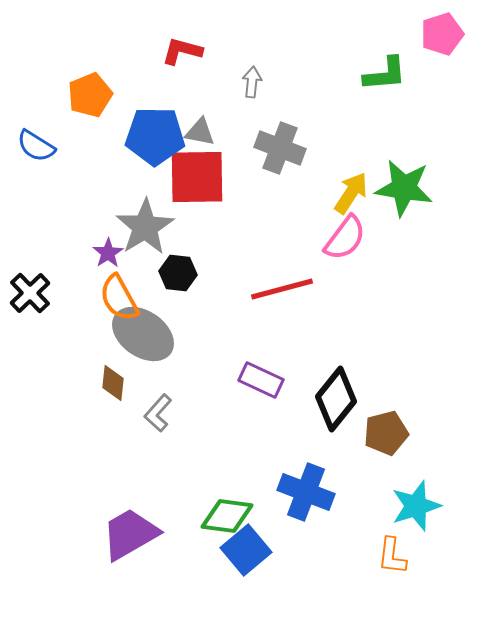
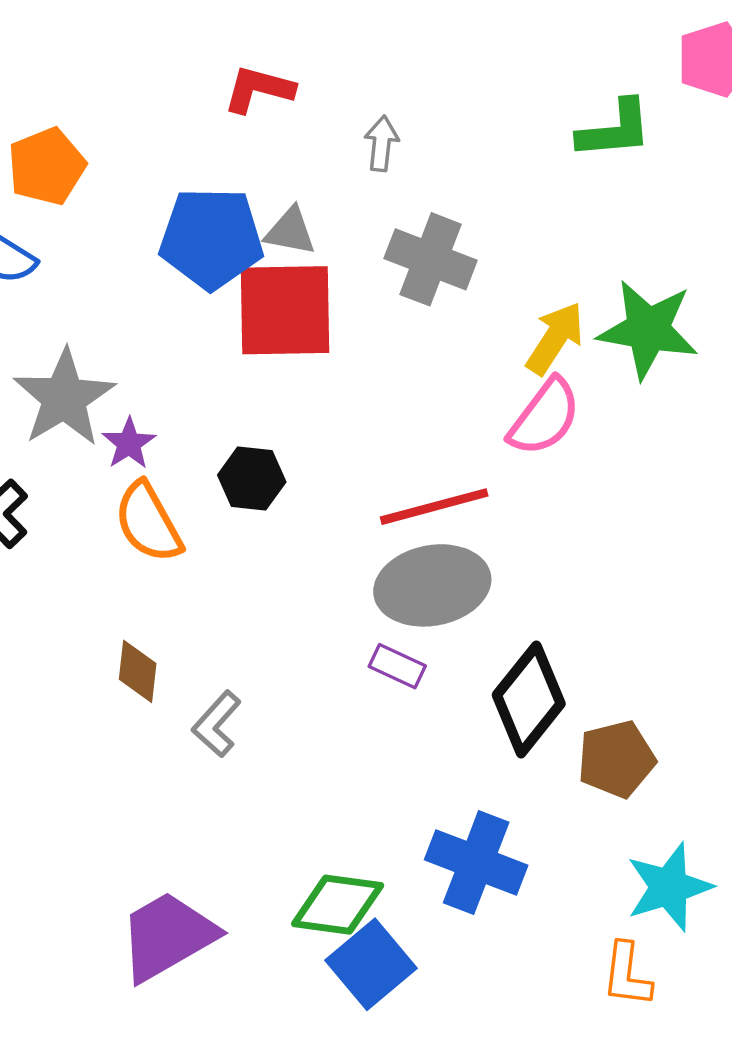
orange pentagon: (90, 95) -> (47, 166), moved
gray star: (145, 227) -> (64, 398), moved
gray ellipse: (143, 334) -> (432, 585), moved, turned -46
purple rectangle: (261, 380) -> (397, 666), size x0.7

